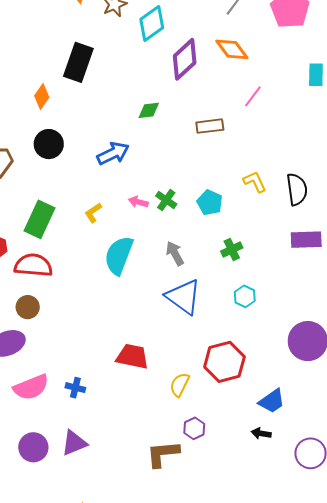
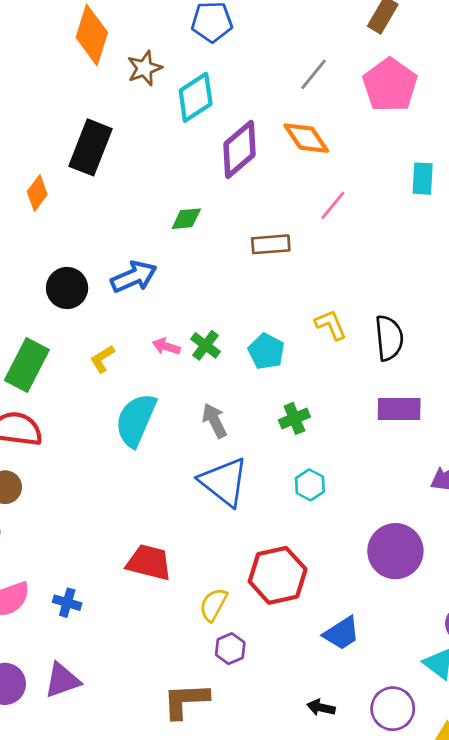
black circle: (49, 144) -> (67, 288), moved
purple hexagon: (194, 428) -> (230, 649), moved
black arrow: (261, 433) -> (321, 708), moved

